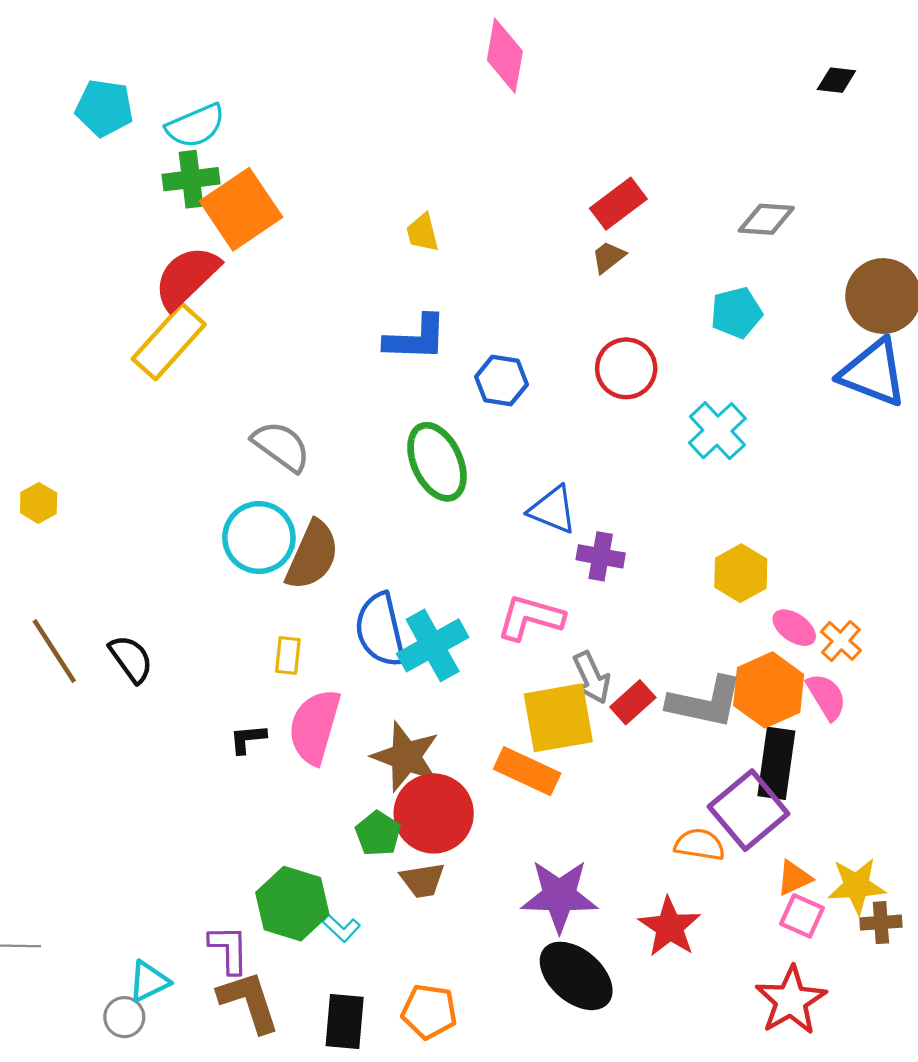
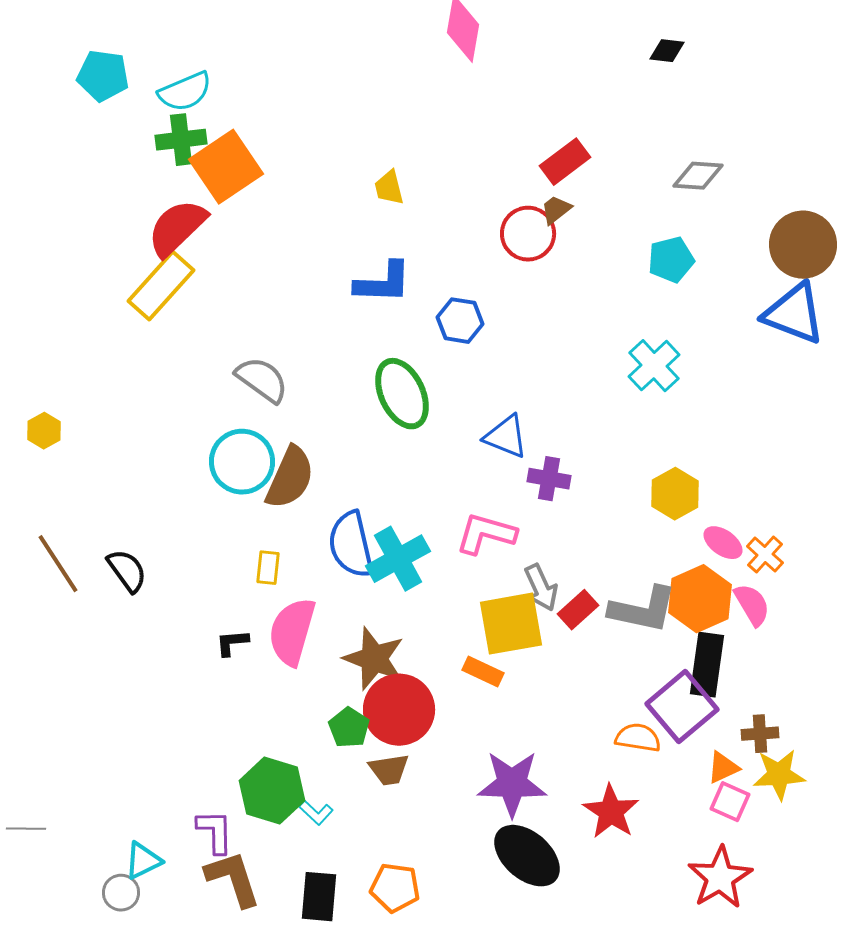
black diamond: (836, 80) -> (667, 51), moved
red circle: (626, 368) -> (528, 234), moved
orange rectangle: (527, 771) -> (483, 672), size x0.7
brown cross: (881, 923) -> (760, 734), moved

